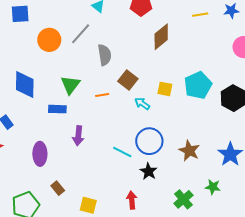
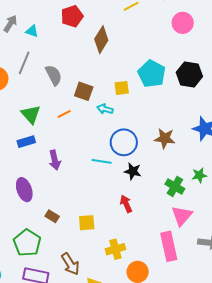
green star: (213, 187) -> (199, 175), moved

